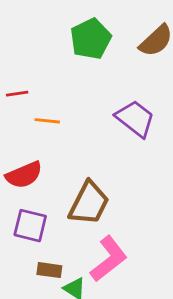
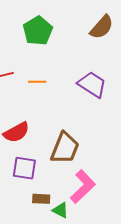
green pentagon: (91, 39) -> (38, 31), moved
orange line: (47, 121) -> (37, 82), moved

